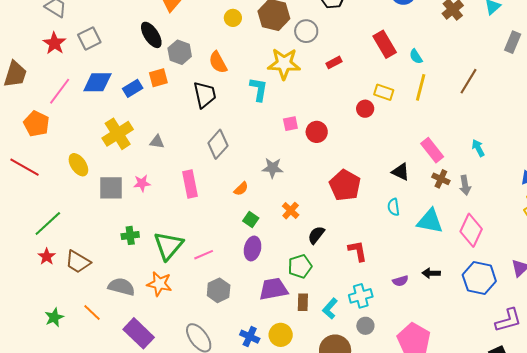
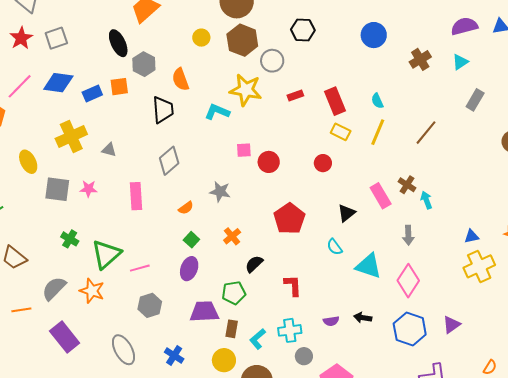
red rectangle: (385, 44) -> (335, 101), moved
cyan L-shape: (259, 89) -> (217, 112), turned -85
red circle: (365, 109) -> (323, 163), moved
black triangle: (401, 172) -> (346, 213), turned 48
brown cross: (441, 179) -> (407, 185), moved
cyan semicircle: (394, 207) -> (334, 247), turned -36
green cross: (130, 235) -> (70, 239), turned 30
gray semicircle: (121, 287) -> (54, 288), turned -68
orange line: (92, 312) -> (21, 310), turned -60
gray circle: (365, 326) -> (304, 356), moved
yellow circle: (281, 335) -> (224, 360), moved

